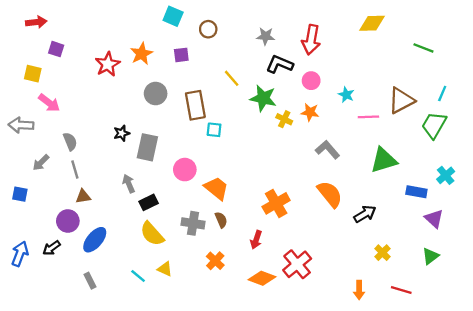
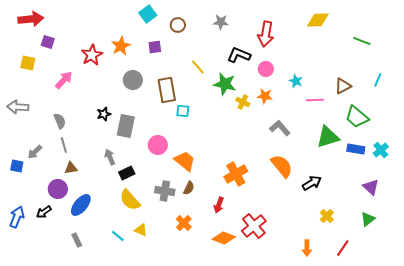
cyan square: (173, 16) -> (148, 14), turned 30
red arrow: (36, 22) -> (31, 19), size x1.4
gray star: (266, 36) -> (221, 22), moved
brown triangle: (401, 101) -> (343, 86), size x0.7
pink arrow: (49, 103) -> (64, 80), moved, turned -84
green trapezoid: (434, 125) -> (357, 117), moved, turned -80
gray arrow: (41, 163) -> (35, 152), moved
blue rectangle: (416, 192) -> (356, 149), moved
brown semicircle: (221, 220) -> (189, 188), turned 48
red line: (401, 290) -> (343, 248), turned -72

